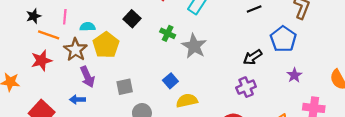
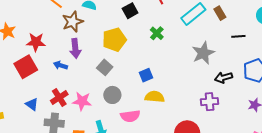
yellow pentagon: (106, 45) -> (114, 40), moved
gray star: (194, 46) -> (203, 53), moved
red star: (41, 60) -> (36, 42), moved
gray square: (125, 87) -> (105, 67), turned 35

